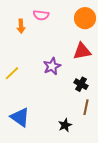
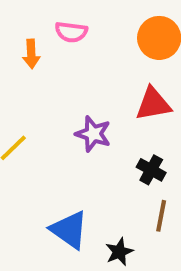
purple star: (52, 66) -> (93, 134), turned -30
blue triangle: (20, 117) -> (69, 230), moved

